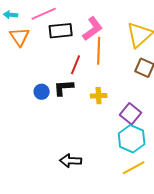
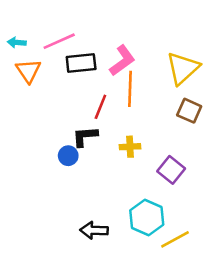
blue circle: (42, 92) -> (68, 156), moved
cyan hexagon: (132, 139) -> (147, 217), moved

